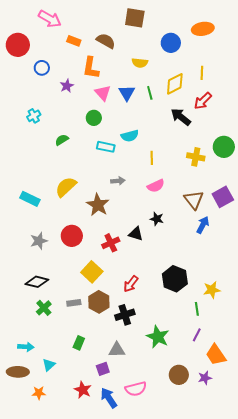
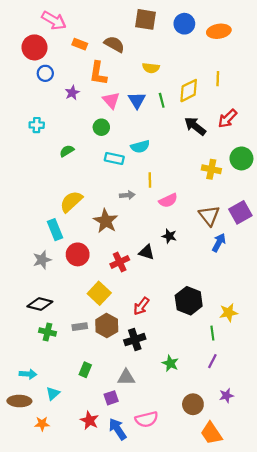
blue circle: (171, 43) -> (184, 24), moved
red circle: (18, 45) -> (34, 47), moved
red arrow: (203, 101) -> (227, 119), moved
cyan cross: (34, 116) -> (37, 125), turned 32
yellow line: (152, 158) -> (150, 180), moved
cyan rectangle: (30, 199) -> (55, 230), moved, turned 42
green cross: (44, 308) -> (47, 332), turned -35
green star: (158, 337) -> (170, 363), size x0.7
orange trapezoid: (216, 355) -> (211, 433), moved
purple star: (205, 378) -> (226, 396), moved

